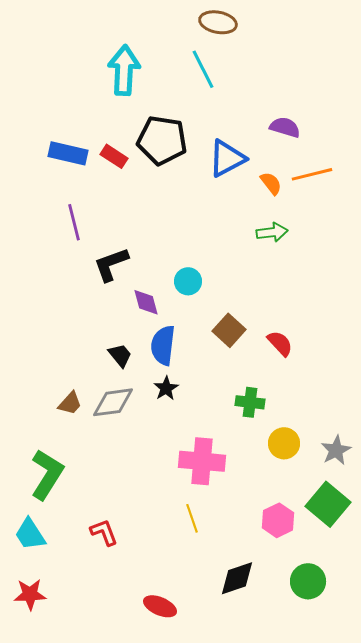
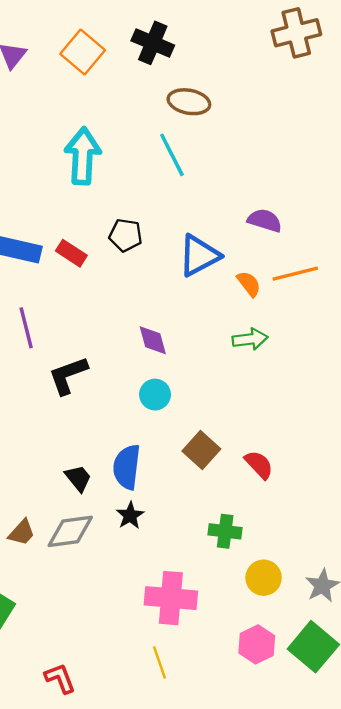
black pentagon: (162, 140) -> (126, 235), size x0.6
purple diamond: (146, 302) -> (153, 340), moved
pink hexagon: (278, 520) -> (257, 644), moved

